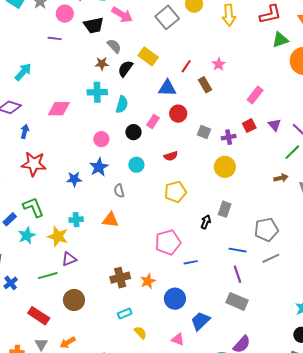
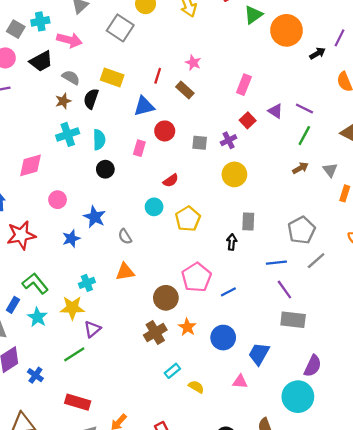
black circle: (133, 132) -> (105, 169), moved
pink circle: (101, 139) -> (58, 200), moved
cyan circle: (136, 165) -> (154, 207), moved
brown circle: (74, 300) -> (166, 298), moved

